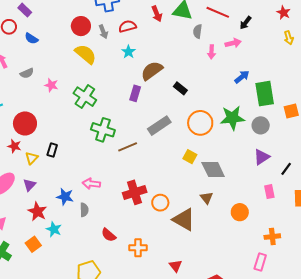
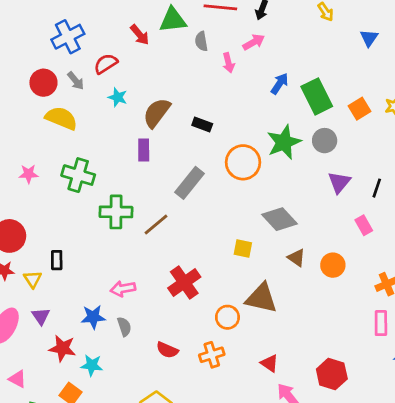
yellow square: (190, 157) -> (243, 249), moved
brown triangle: (207, 198) -> (296, 258), moved
orange circle: (160, 203) -> (227, 317), moved

